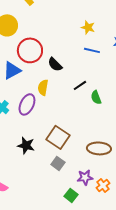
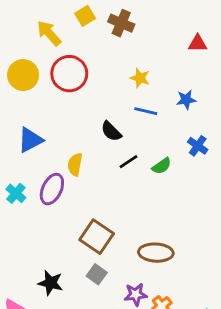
red circle: (30, 50) -> (69, 74), moved
black semicircle: (55, 64) -> (111, 131), moved
green semicircle: (96, 97) -> (162, 166), moved, turned -104
black star: (26, 145) -> (51, 283), moved

